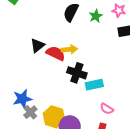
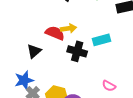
black triangle: (38, 46) -> (34, 51), moved
cyan rectangle: (94, 85) -> (101, 40), moved

